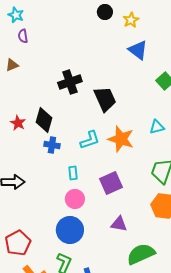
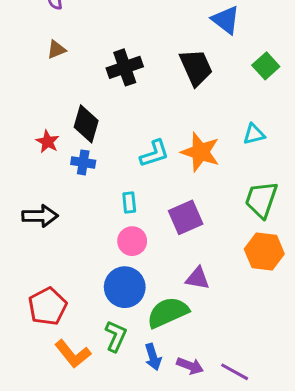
brown triangle: (12, 65) -> (56, 50), moved
black trapezoid: (105, 99) -> (196, 67), moved
red star: (18, 123) -> (48, 142), moved
blue cross: (52, 145) -> (83, 162), moved
green semicircle: (141, 254) -> (168, 312), moved

